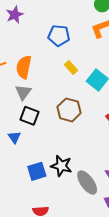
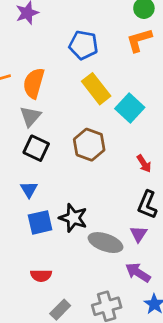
yellow rectangle: (71, 68) -> (96, 89), size x1.6
blue triangle: (14, 137) -> (29, 189), moved
gray ellipse: (87, 182) -> (106, 243), turned -40

